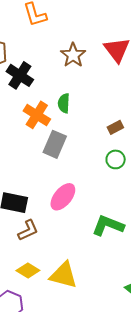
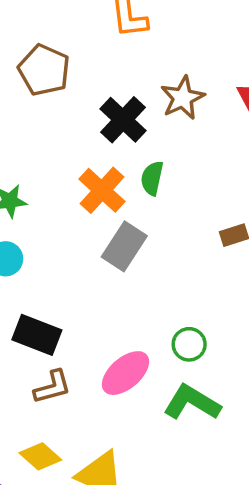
black cross: (20, 75) -> (123, 120), moved
green circle: (116, 159) -> (189, 344), moved
pink ellipse: (63, 197) -> (125, 373), moved

